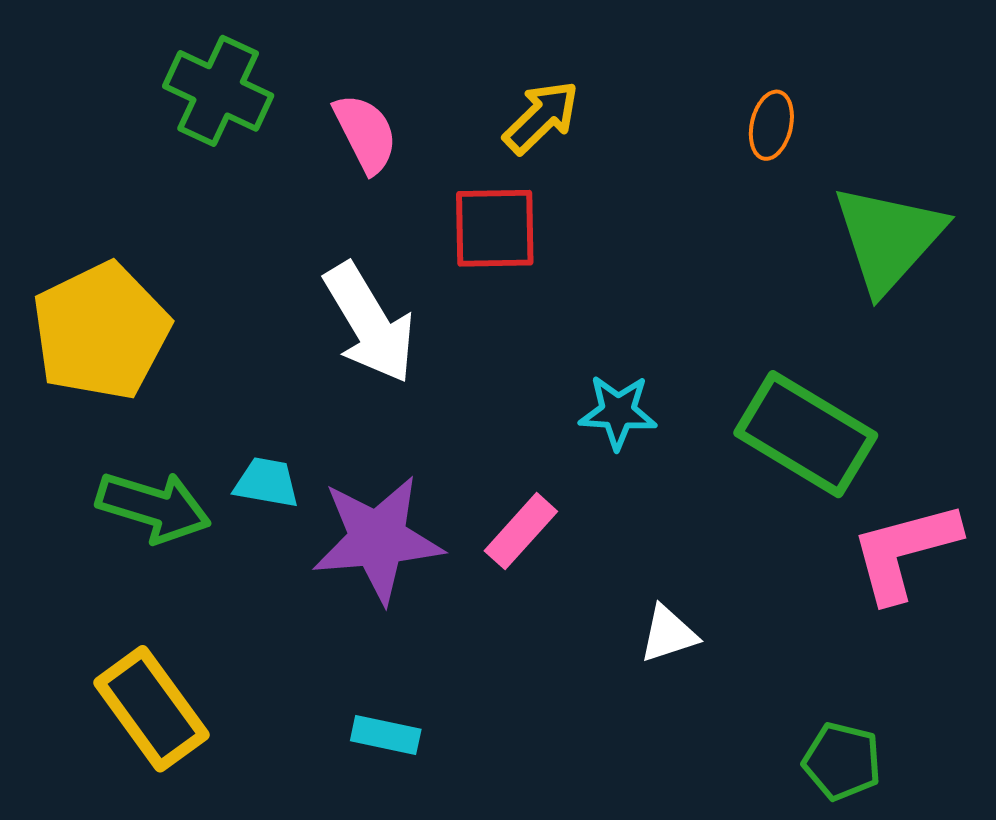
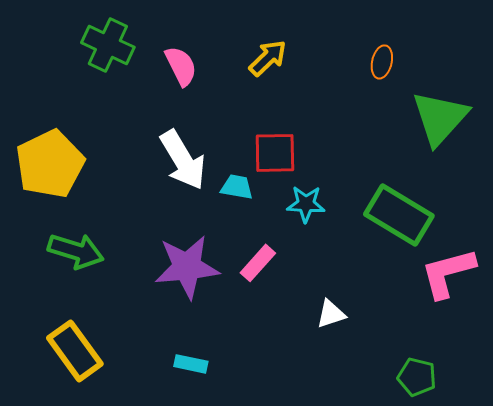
red square: (495, 228) -> (275, 153), moved
cyan trapezoid: (267, 483) -> (237, 187), moved

